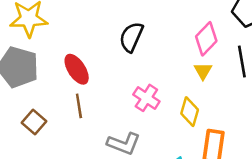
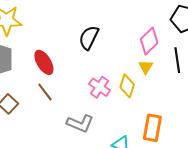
brown line: (79, 106) -> (45, 92), turned -30
yellow diamond: (190, 112) -> (127, 86), moved

